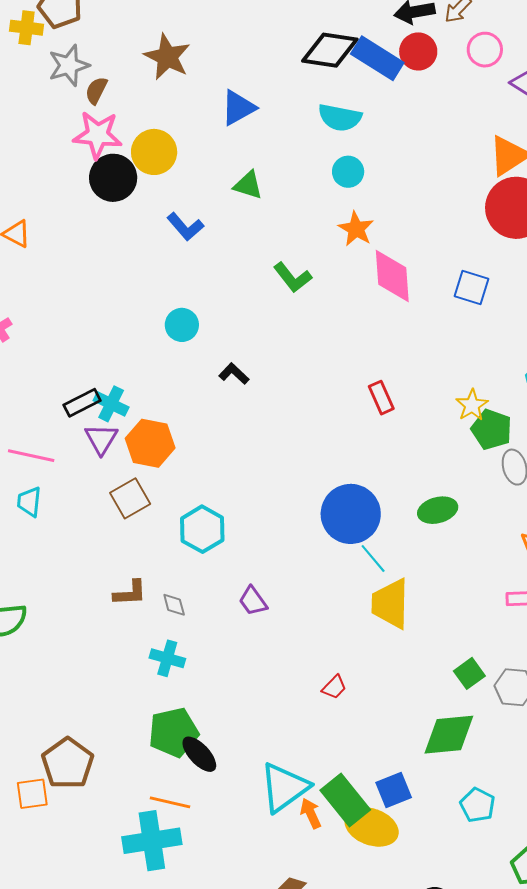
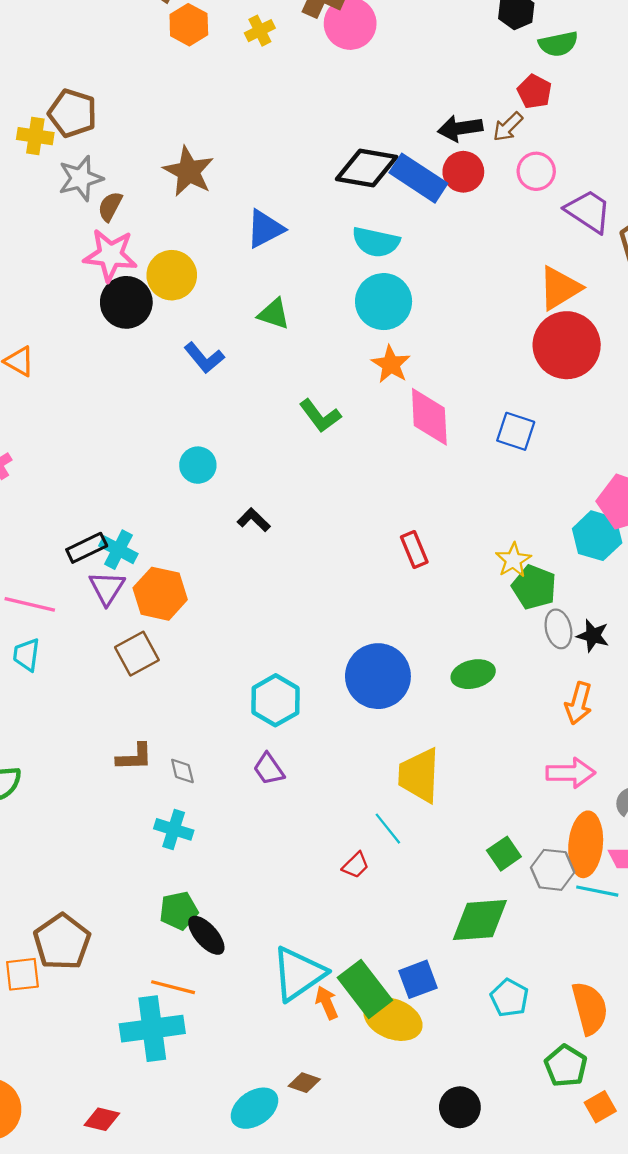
cyan circle: (348, 172) -> (384, 302), size x1.6
cyan hexagon: (202, 529) -> (275, 700), moved
cyan line: (373, 559) -> (388, 829), moved
green pentagon: (174, 732) -> (179, 911), size x0.7

